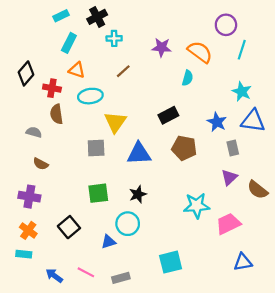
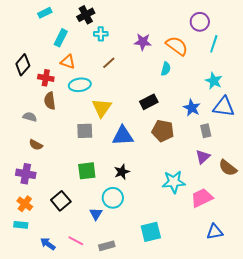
cyan rectangle: (61, 16) -> (45, 13), moved
blue triangle: (108, 242) -> (96, 214), turned -40

